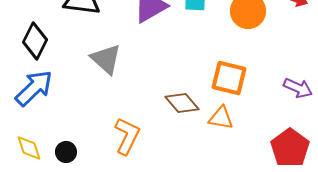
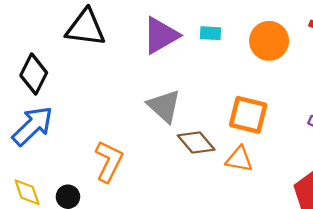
gray triangle: (106, 59) -> (164, 106), moved
orange L-shape: (127, 136) -> (109, 161), moved

